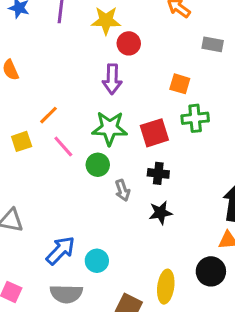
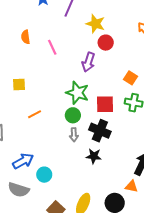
orange line: (49, 115) -> (35, 114), moved
pink line: (63, 147) -> (52, 47), moved
green circle: (98, 165) -> (73, 115), moved
black cross: (158, 173) -> (100, 131), size x1.5

